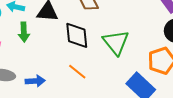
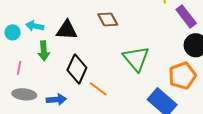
black diamond: (77, 35) -> (77, 69), moved, turned 32

